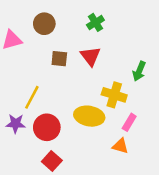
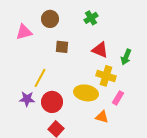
red triangle: (90, 56) -> (100, 50), moved, turned -30
orange triangle: (120, 146) -> (102, 117), moved

